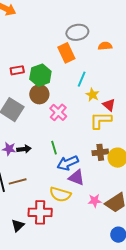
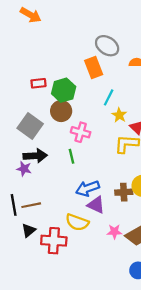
gray ellipse: (77, 32) -> (107, 46), turned 40
pink cross: (58, 112) -> (81, 132), turned -30
green line: (54, 148) -> (71, 156), moved
black arrow: (24, 149) -> (35, 156), moved, size x1.5
brown cross: (100, 152) -> (124, 192), moved
black triangle: (18, 225) -> (29, 230), moved

